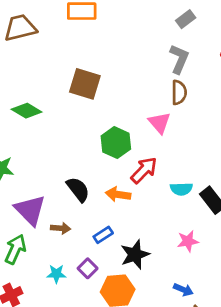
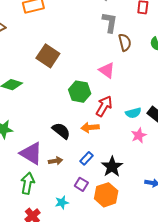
brown square: (85, 84) -> (48, 56), turned 30
brown semicircle: (179, 92) -> (125, 42), moved
pink star: (188, 241) -> (139, 135), moved
cyan star: (56, 274) -> (62, 202), moved

